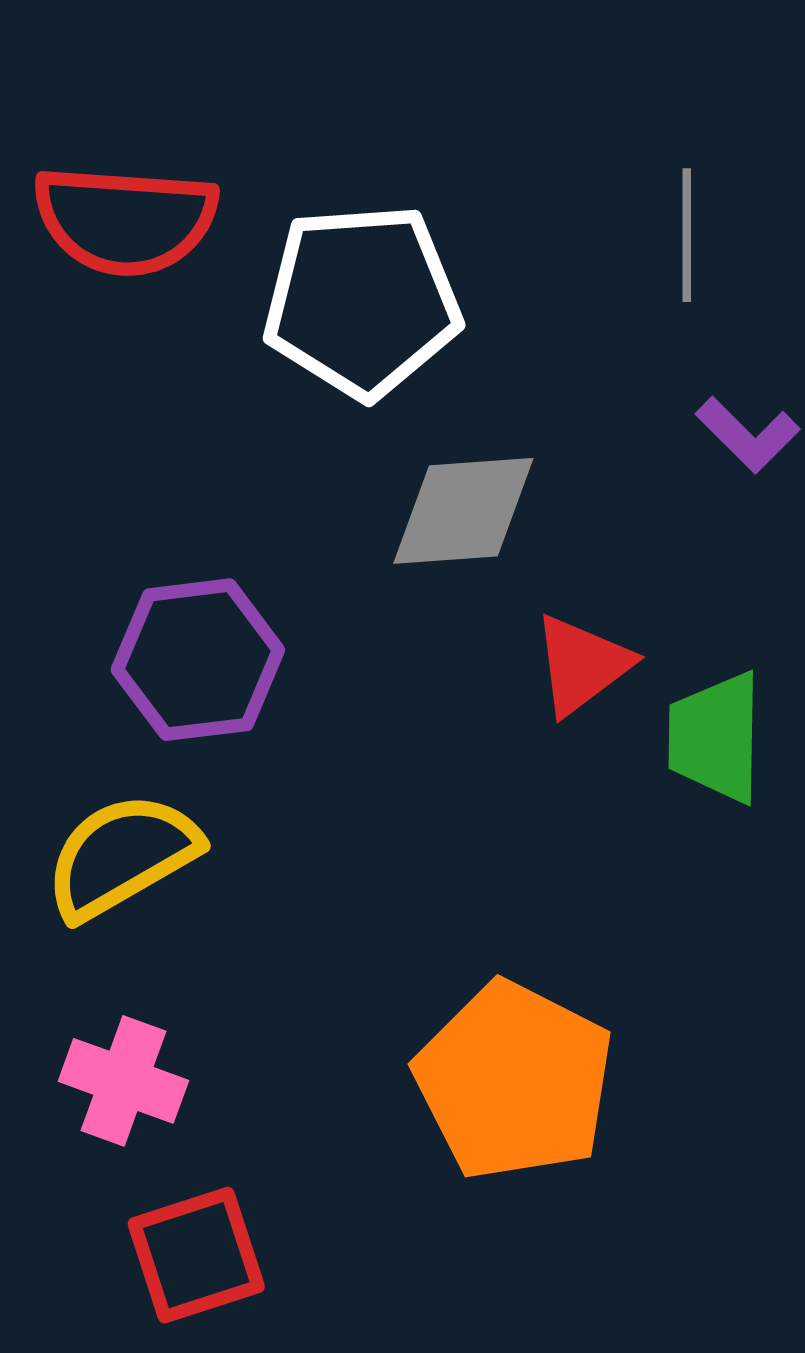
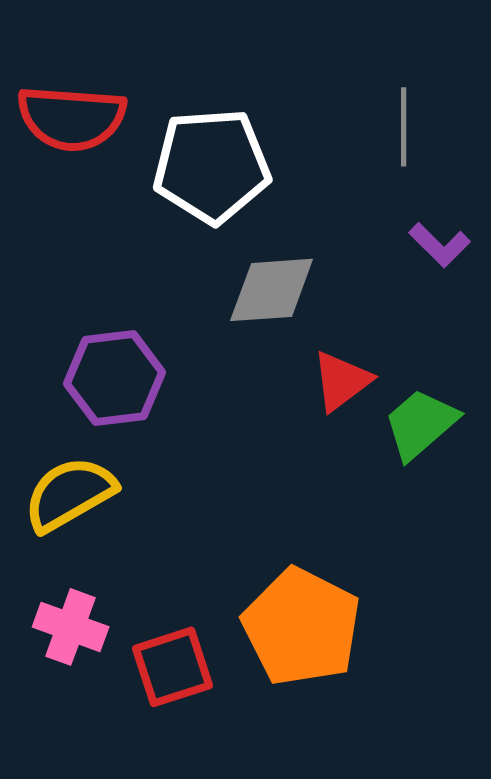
green trapezoid: (716, 737) -> (421, 424), turned 48
red square: (196, 1255) -> (173, 667), moved

